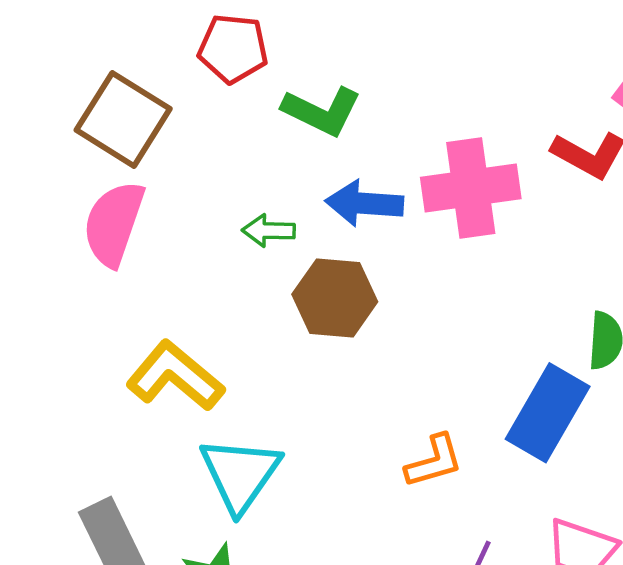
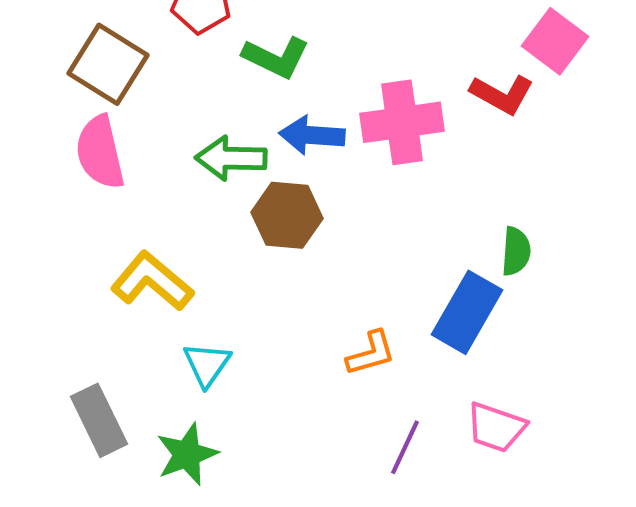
pink semicircle: (114, 223) -> (100, 152), turned -32
green arrow: (269, 231) -> (231, 158), size x1.6
cyan triangle: (240, 474) -> (207, 364), size x0.7

